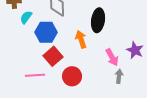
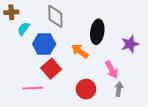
orange arrow: (81, 39) -> (80, 51), turned -36
purple star: (135, 50) -> (130, 44), moved, turned 30
red circle: (72, 76) -> (86, 89), moved

